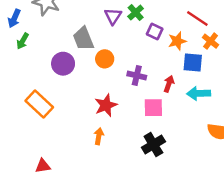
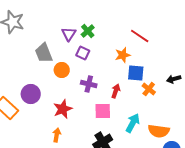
purple square: (155, 32) -> (83, 53), moved
orange cross: (211, 41) -> (149, 89), moved
purple circle: (63, 64) -> (31, 94), moved
cyan arrow: (199, 93) -> (133, 123), moved, turned 120

